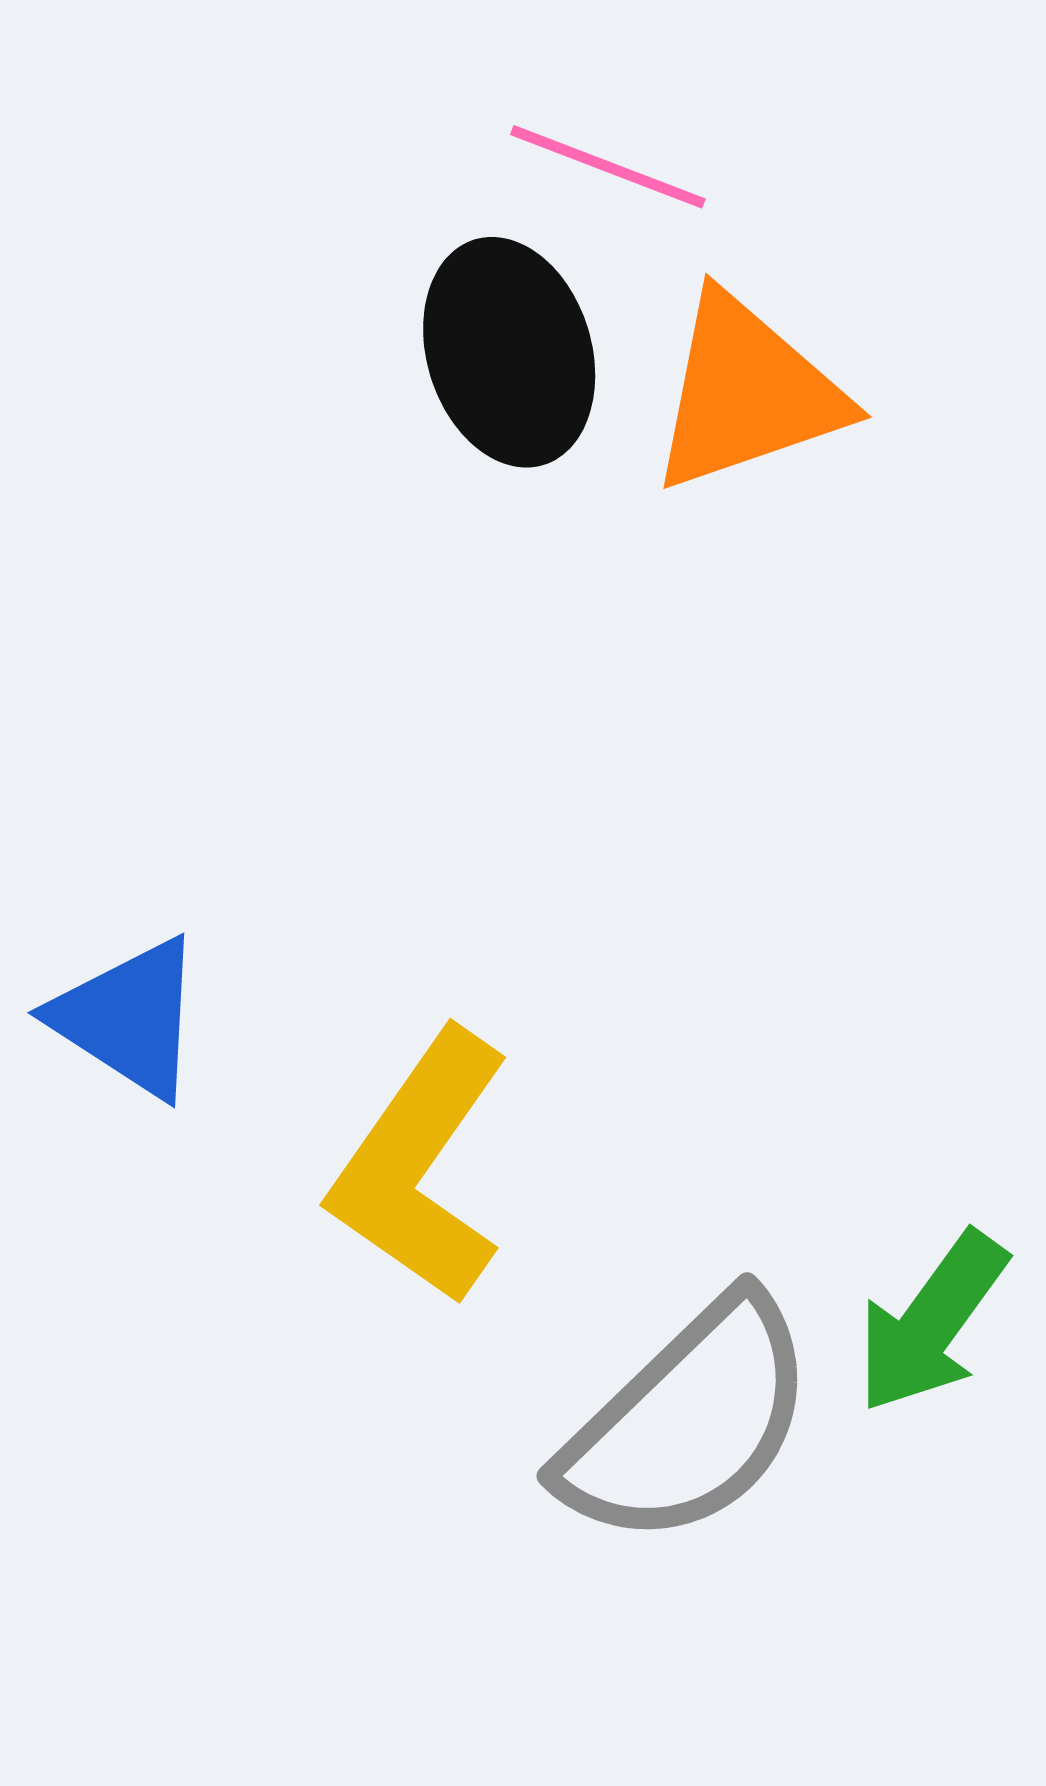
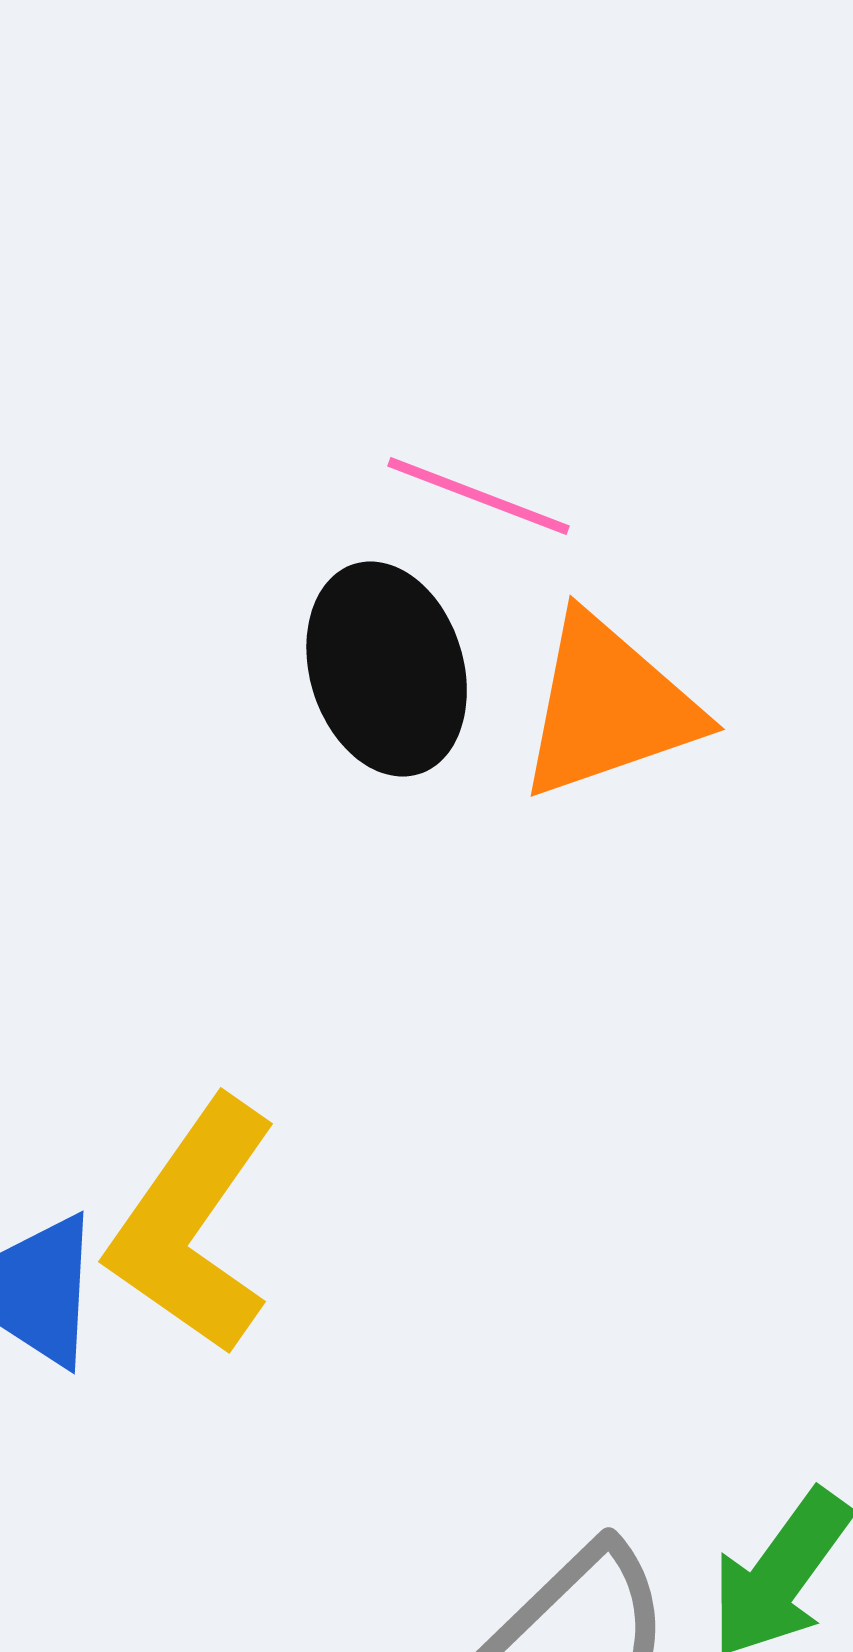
yellow L-shape: (420, 1167) -> (193, 1226), moved

